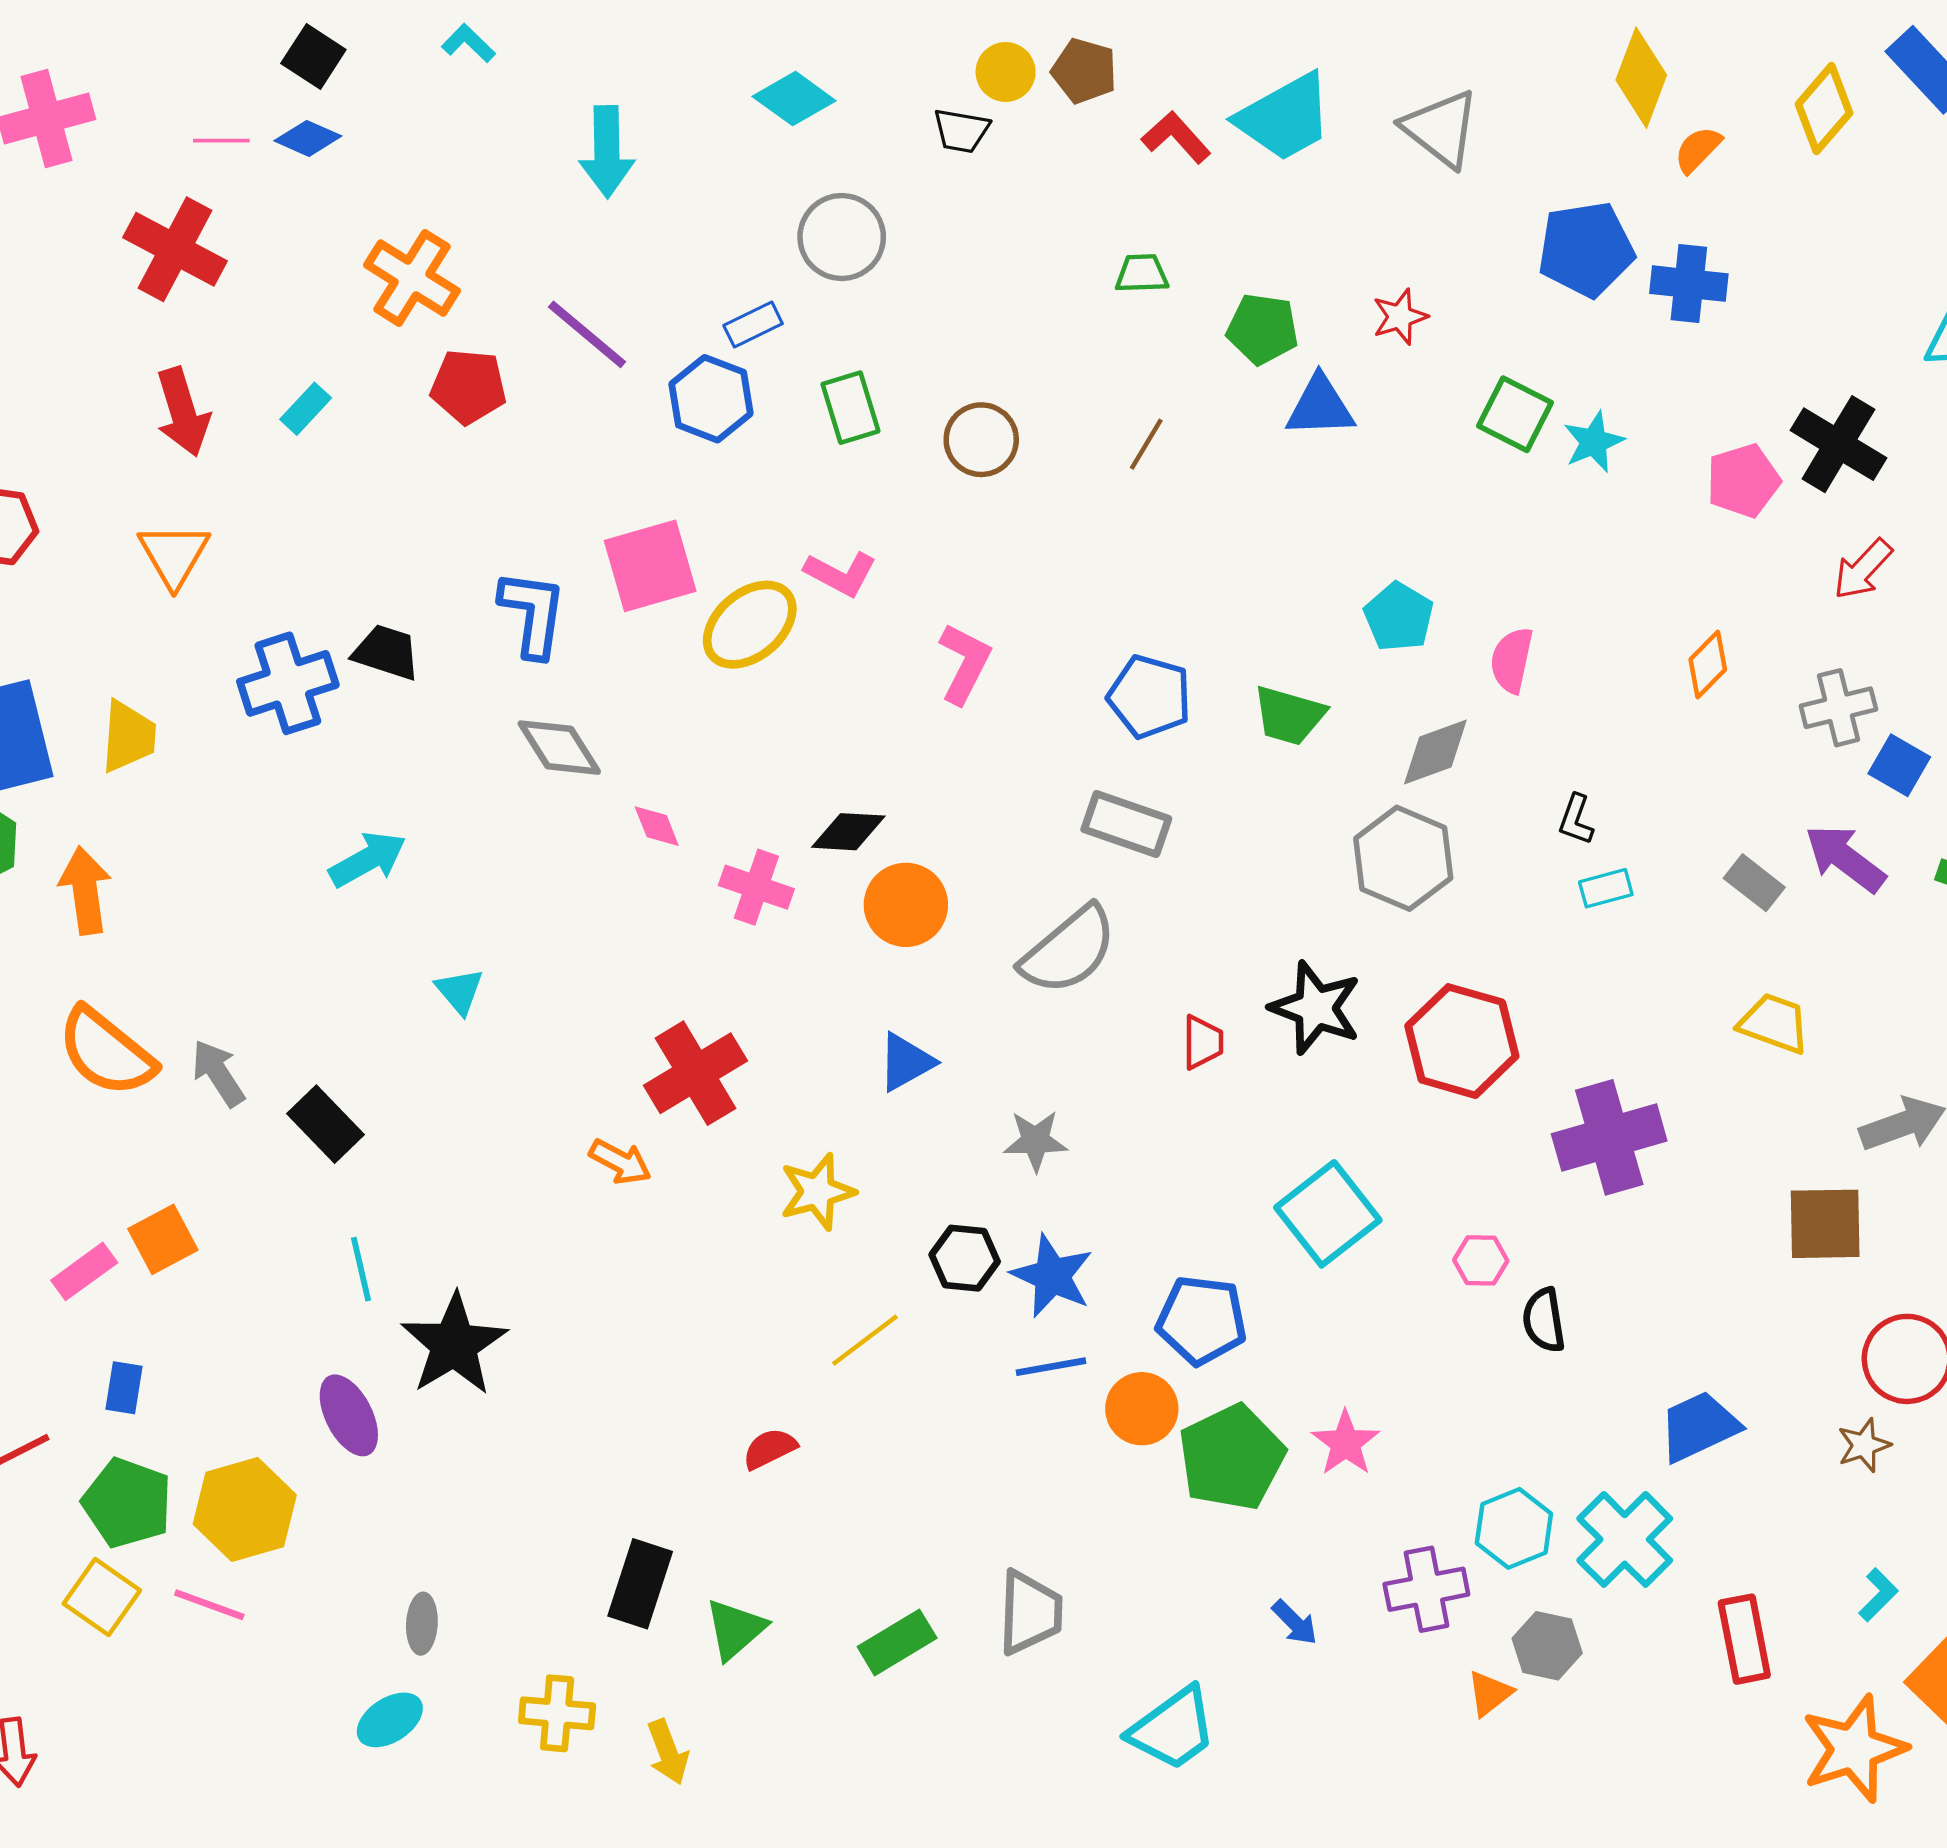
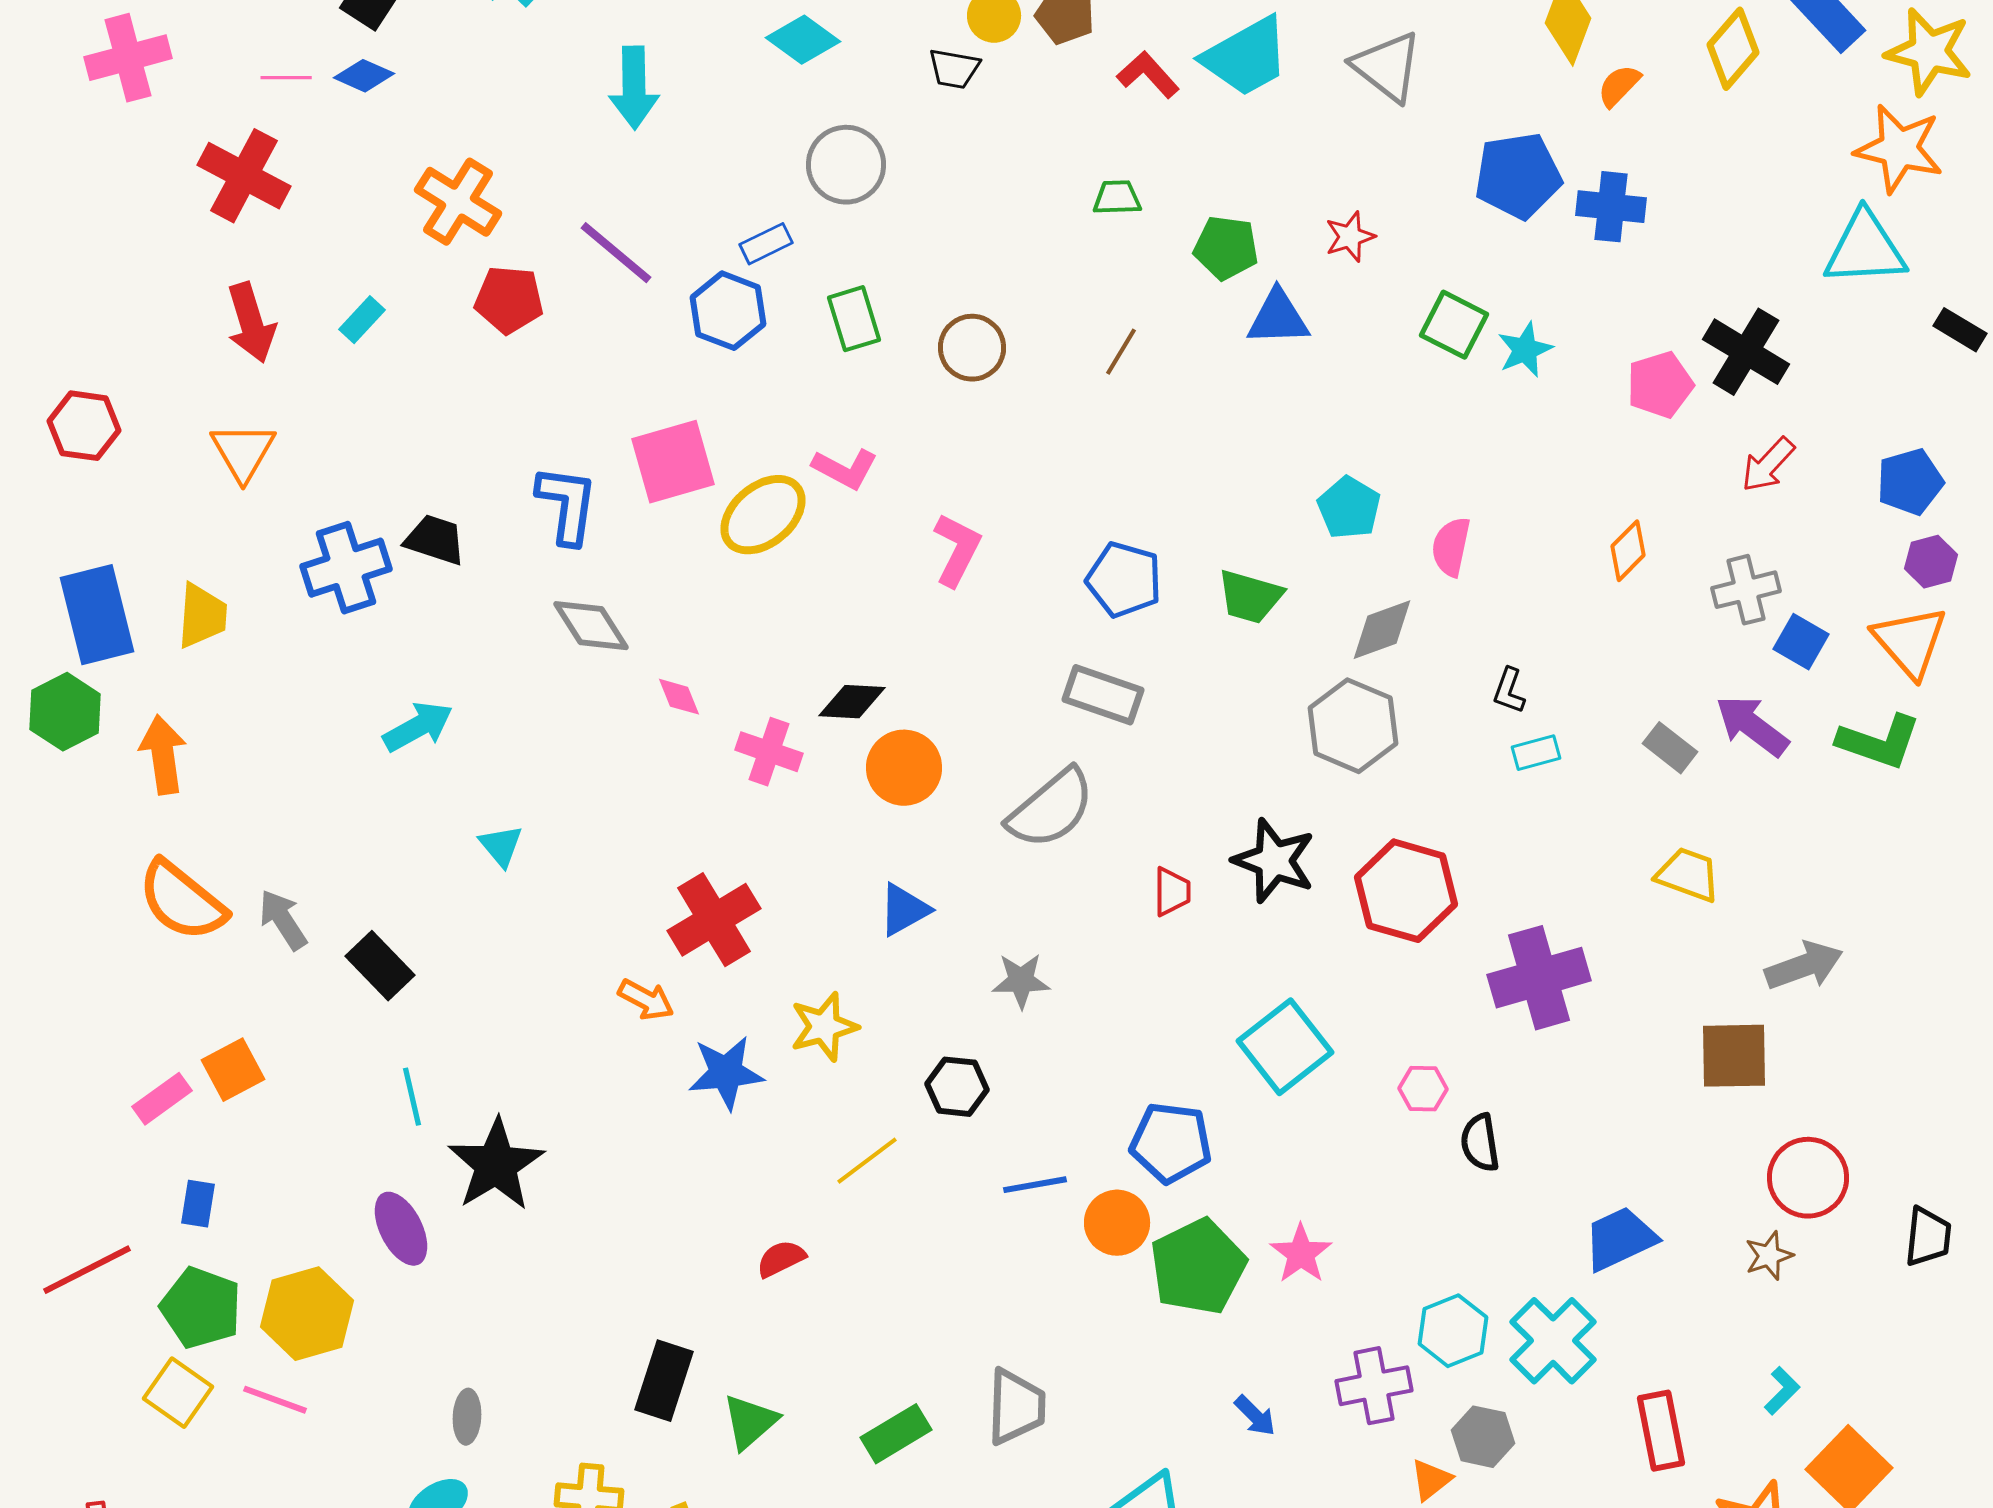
blue star: (1052, 1276) -> (726, 1073), moved, turned -30

